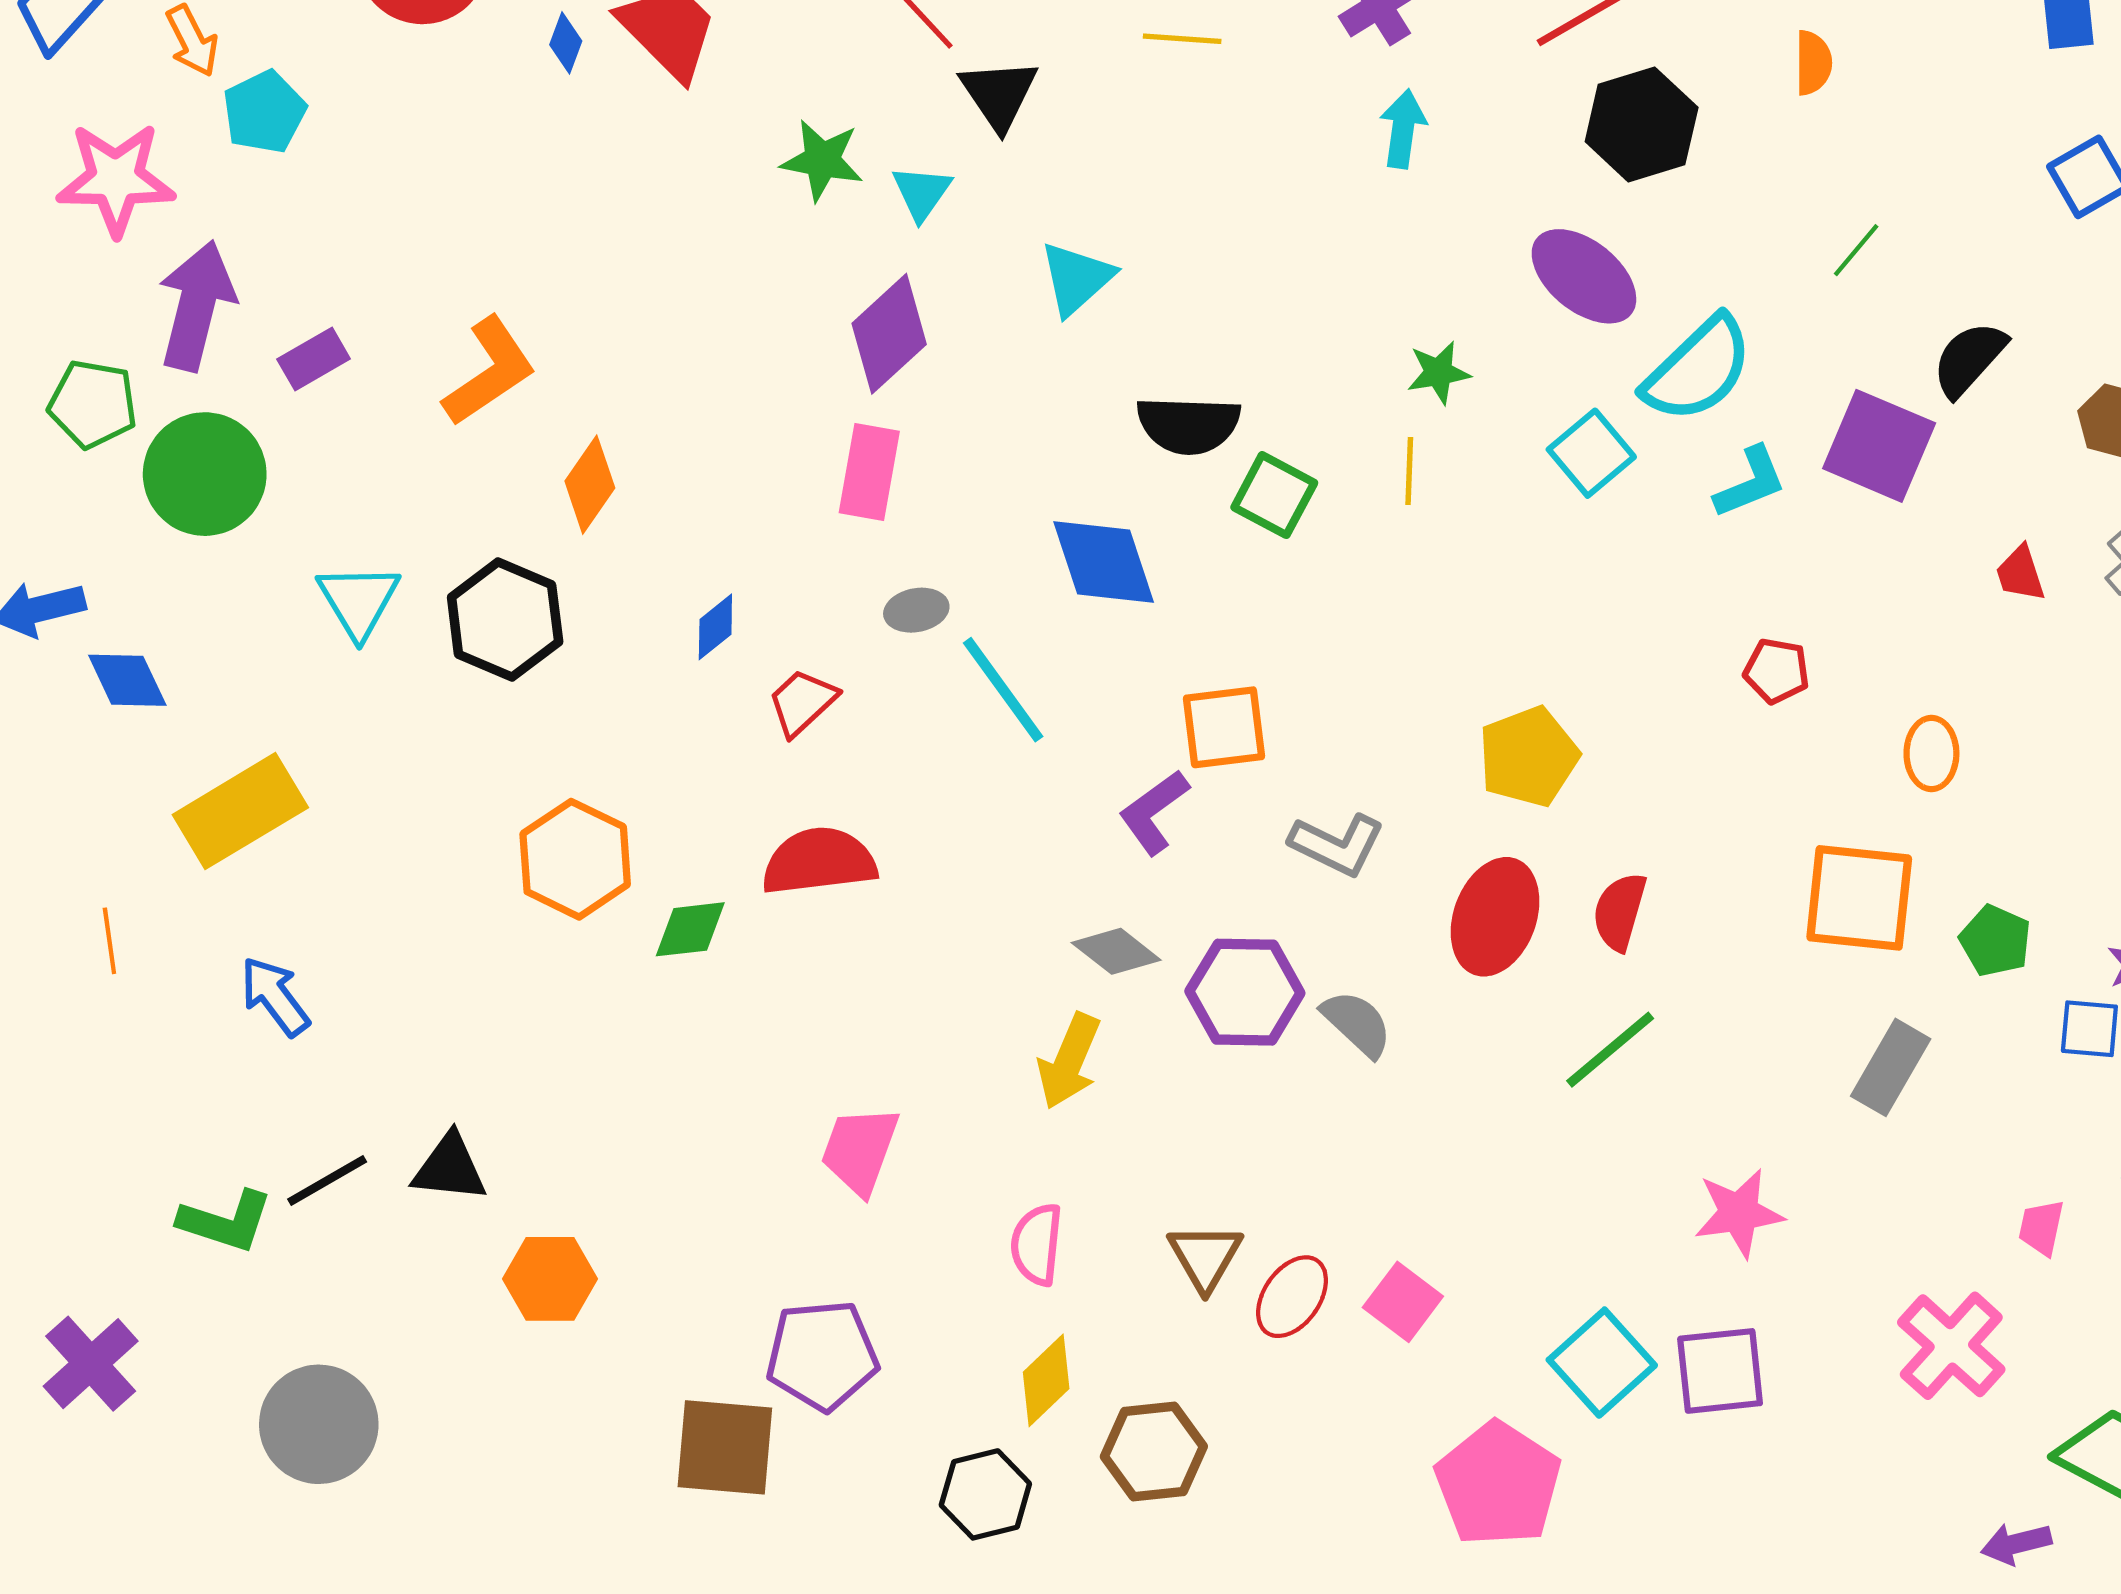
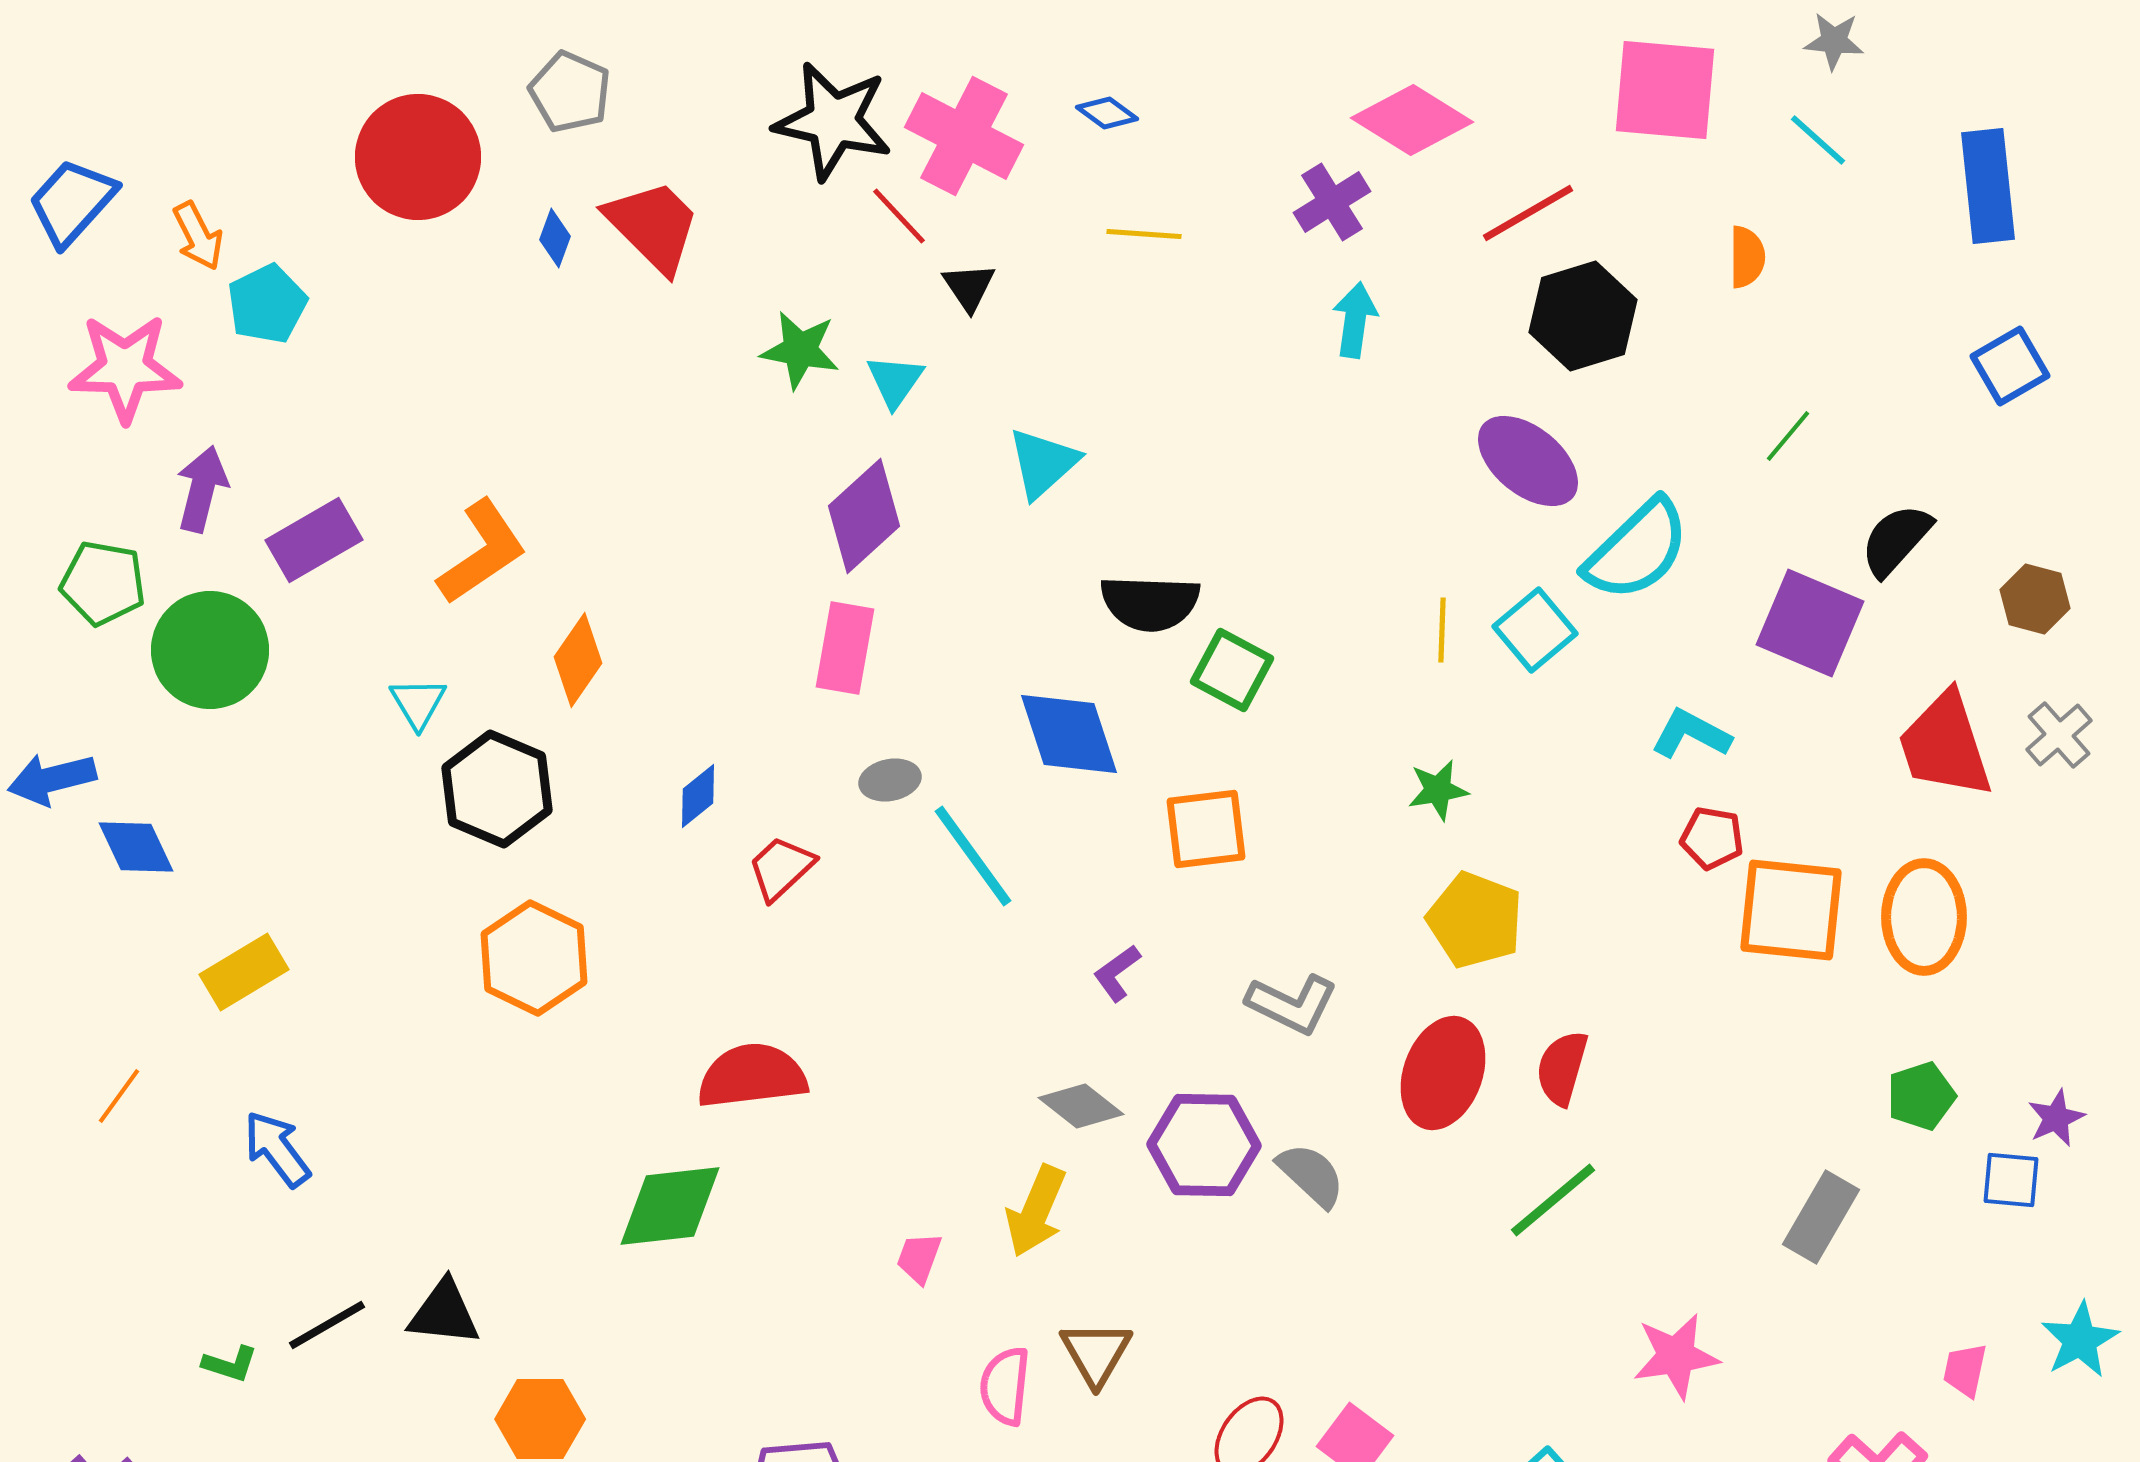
black triangle: (999, 94) -> (969, 287), size x0.7
purple arrow: (196, 306) -> (202, 489), size x0.7
purple rectangle: (314, 359) -> (314, 540), size x1.4
green star: (1439, 373) -> (1438, 790), moved
yellow line: (1409, 471) -> (1442, 630), moved
cyan L-shape: (1750, 482) -> (1691, 734), moved, turned -130
red trapezoid: (2020, 573) -> (1945, 745), size x2.0
cyan triangle: (359, 601) -> (418, 703), moved, size x0.7
orange square: (1224, 727) -> (1206, 829), moved
orange ellipse: (1931, 753) -> (1924, 917), moved, size x1.6
yellow pentagon: (1529, 757) -> (1475, 920), turned -30
yellow rectangle: (240, 811) -> (244, 972), size x0.7
purple L-shape: (1154, 812) -> (1117, 973), size x0.7
orange hexagon: (575, 859) -> (534, 958), moved
red semicircle: (819, 861) -> (752, 1076), moved
orange square: (1859, 898) -> (1791, 910), moved
green diamond: (690, 929) -> (670, 1206), moved, size x1.5
orange line: (109, 941) -> (119, 1096), turned 44
green pentagon: (1995, 941) -> (1921, 1096), turned 30
pink trapezoid: (860, 1150) -> (919, 1258), moved, size x0.6
green L-shape: (226, 1221) -> (230, 1364), size x0.6
brown triangle: (1205, 1257) -> (1096, 1353), moved

